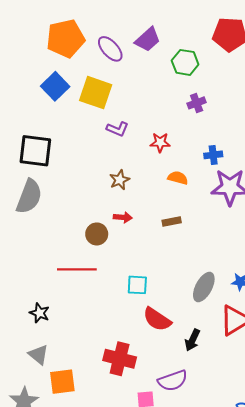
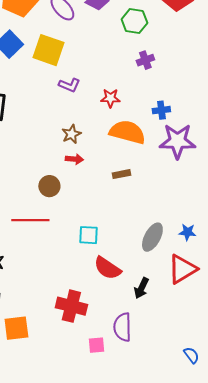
orange semicircle: (178, 178) -> (127, 132), size x1.8
red arrow: (123, 217) -> (74, 159), moved
purple semicircle: (173, 381) -> (122, 327), turned 108

